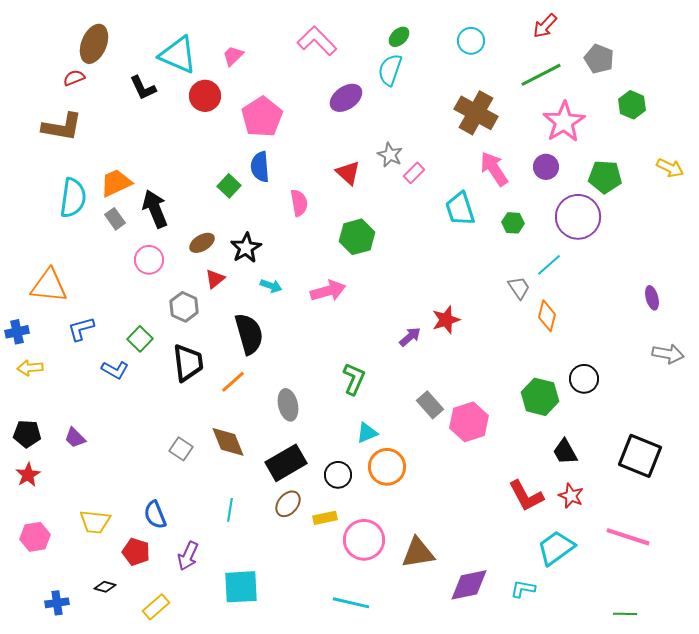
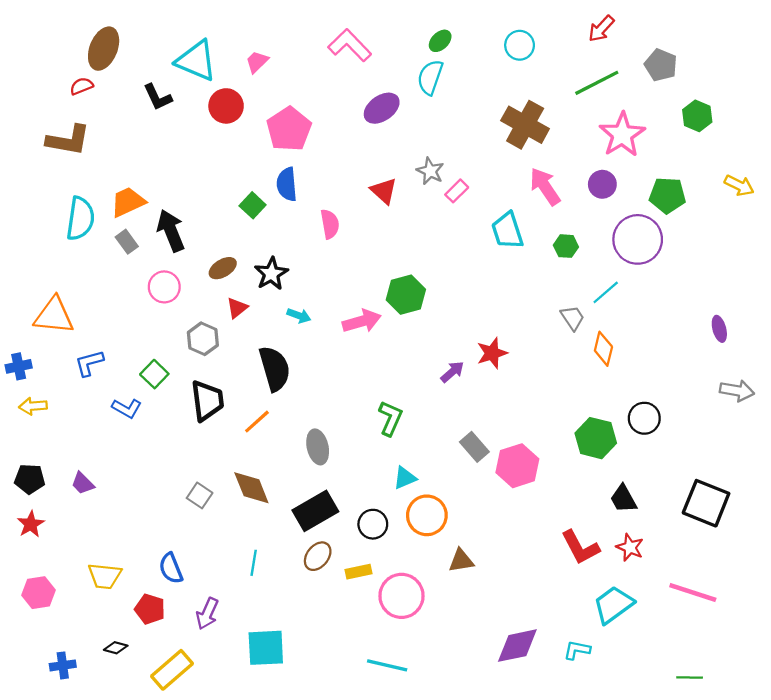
green hexagon: (357, 237) -> (406, 295), moved
brown triangle: (418, 553) -> (461, 561), moved, size x0.7
yellow rectangle: (156, 607) -> (172, 670), size x1.4

